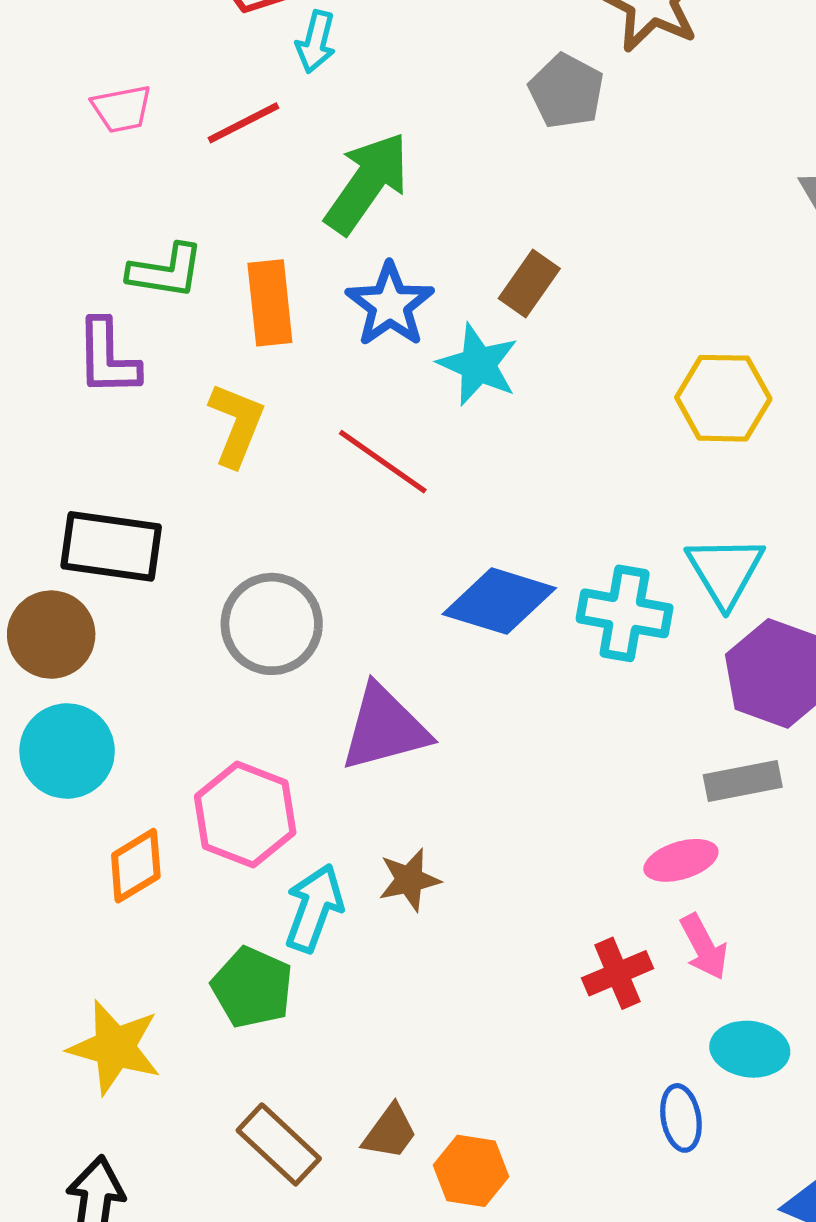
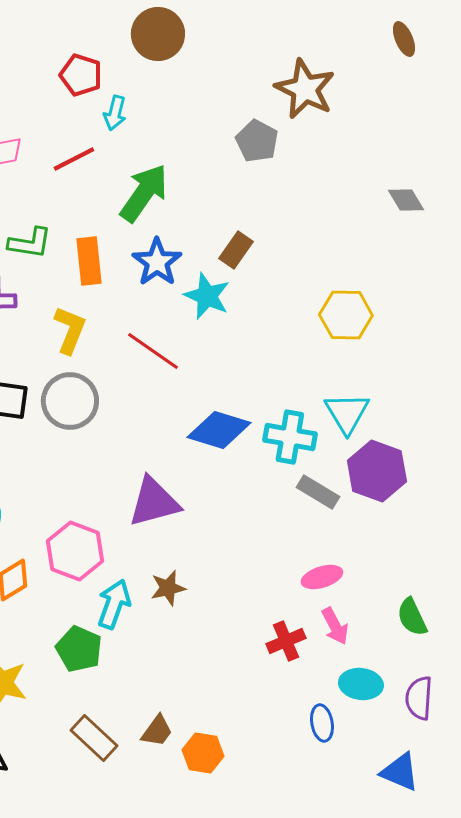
gray circle: (272, 624) -> (70, 401), moved
gray rectangle: (743, 781) -> (318, 492), moved, turned 42

